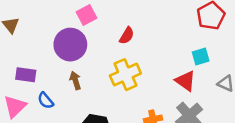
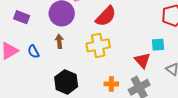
red semicircle: (127, 36) -> (106, 16), size x1.6
purple rectangle: (26, 75) -> (22, 17), moved

